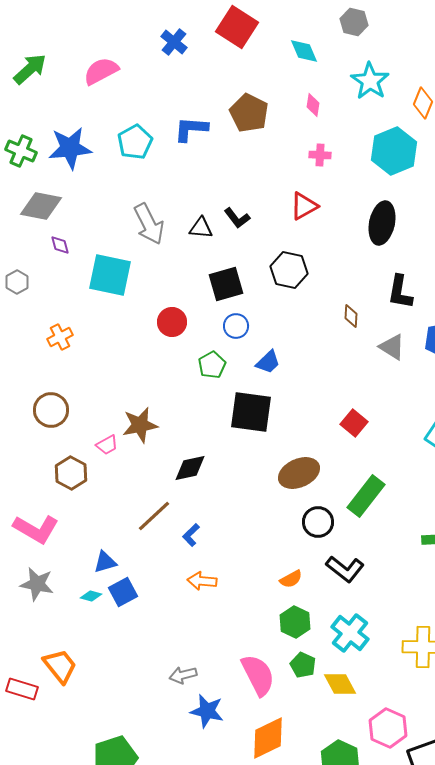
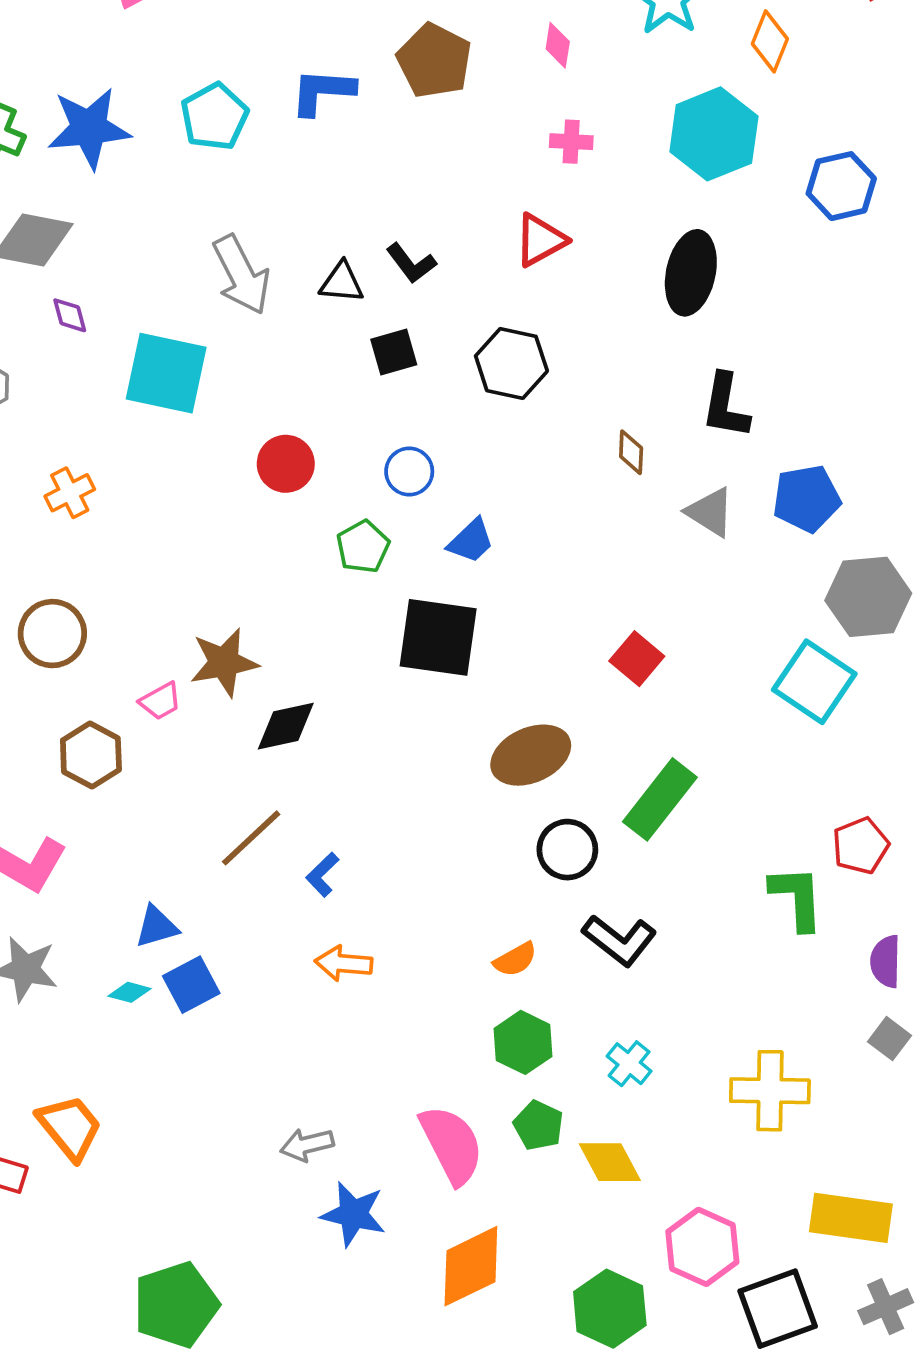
black square: (226, 284) -> (394, 352), moved, size x0.7
black diamond: (190, 468) -> (286, 726), moved
cyan cross: (350, 633) -> (629, 1064), size x0.6

